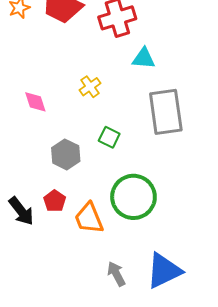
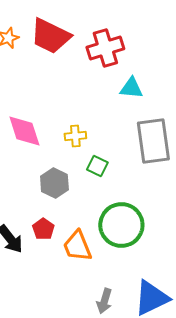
yellow cross: (90, 87) -> (75, 136), moved, turned 30
pink diamond: (35, 102) -> (24, 131), size x1.5
gray arrow: (116, 274) -> (104, 301), turned -135

